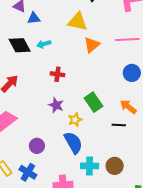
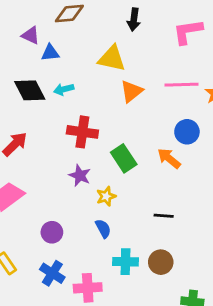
red cross: (57, 74) -> (82, 132), size x1.5
green rectangle: (93, 102) -> (124, 158), moved
orange arrow: (128, 107) -> (169, 158), moved
black line: (119, 125) -> (164, 216), moved
blue semicircle: (73, 143) -> (103, 229), size x0.6
blue cross: (28, 172) -> (52, 273), moved

